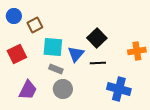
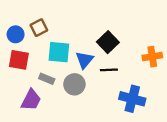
blue circle: (14, 16) -> (16, 34), moved
red square: (17, 54) -> (19, 60), turned 36
gray rectangle: (56, 69) -> (47, 79), moved
gray circle: (63, 89) -> (74, 84), moved

